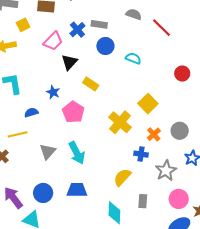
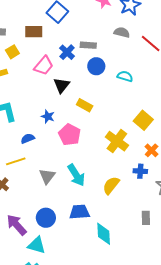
yellow semicircle: (122, 177) -> (111, 185), moved
cyan diamond: (114, 213) -> (104, 234), moved

